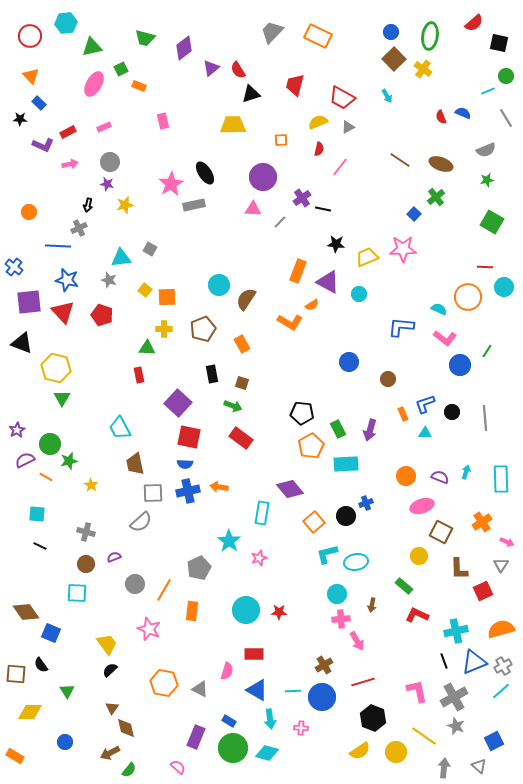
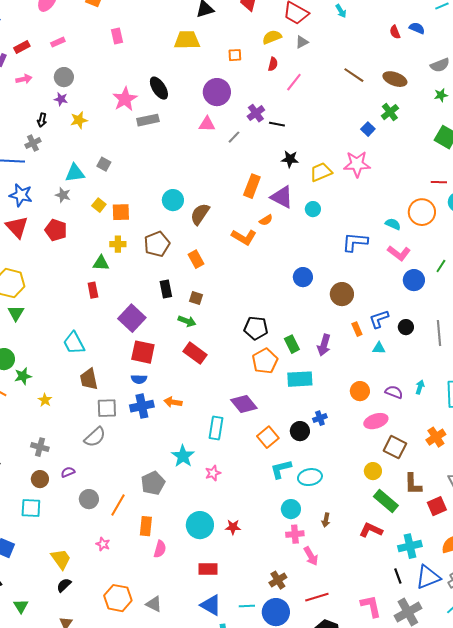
brown circle: (388, 379) -> (342, 294), size x1.5
green rectangle: (404, 586) -> (386, 501), moved, size x1.4
pink star: (149, 629) -> (103, 544), size x0.6
pink semicircle: (227, 671) -> (160, 549), moved

